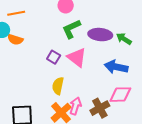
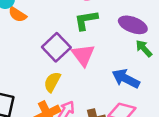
purple ellipse: (100, 35) -> (133, 25), moved
purple square: (54, 57) -> (56, 47), size x1.6

